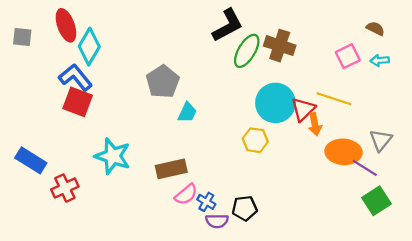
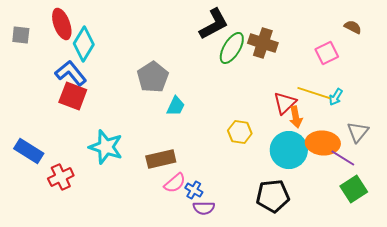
cyan arrow: (380, 60) -> (336, 97), moved, turned -54
cyan circle: (275, 103) -> (289, 150), moved
black pentagon: (245, 208) -> (273, 196), moved, size x1.4

